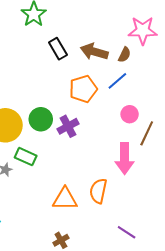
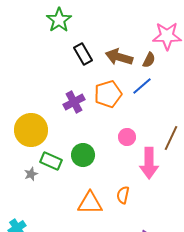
pink circle: (130, 114) -> (127, 137), moved
green circle: (41, 119) -> (83, 155), moved
purple cross: (68, 126) -> (74, 102), moved
orange semicircle: (98, 191) -> (123, 195), size x0.7

